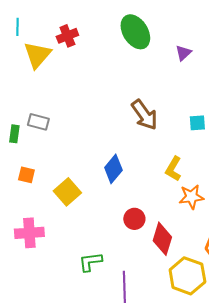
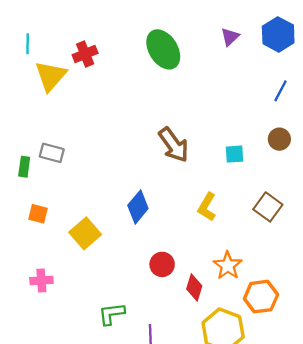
purple triangle: (183, 53) -> (230, 37), moved
orange star: (191, 197) -> (228, 266), moved, turned -30
pink cross: (29, 233) -> (41, 280), size x0.7
red diamond: (162, 239) -> (194, 287), size x0.7

